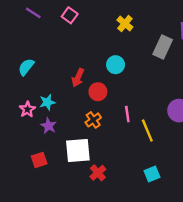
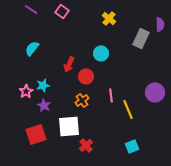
cyan semicircle: (26, 67) -> (32, 48), moved
red square: (39, 160) -> (36, 134), size x1.5

